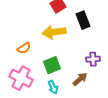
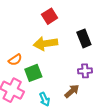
black rectangle: (83, 20) -> (84, 38), moved
green square: (52, 65) -> (33, 73), moved

